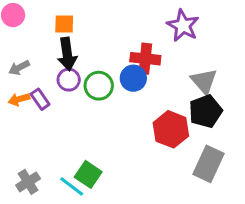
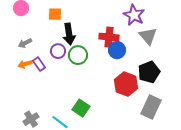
black arrow: (67, 54) -> (69, 34), moved
blue circle: (133, 78) -> (117, 50), moved
gray triangle: (204, 81) -> (148, 36), moved
green square: (88, 174) -> (81, 108), moved

